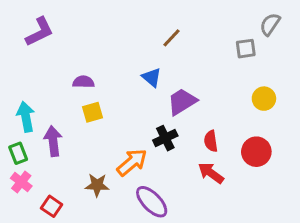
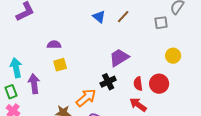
brown line: (171, 38) -> (123, 17), moved
blue triangle: (152, 77) -> (99, 17), moved
red circle: (256, 152) -> (159, 84), moved

